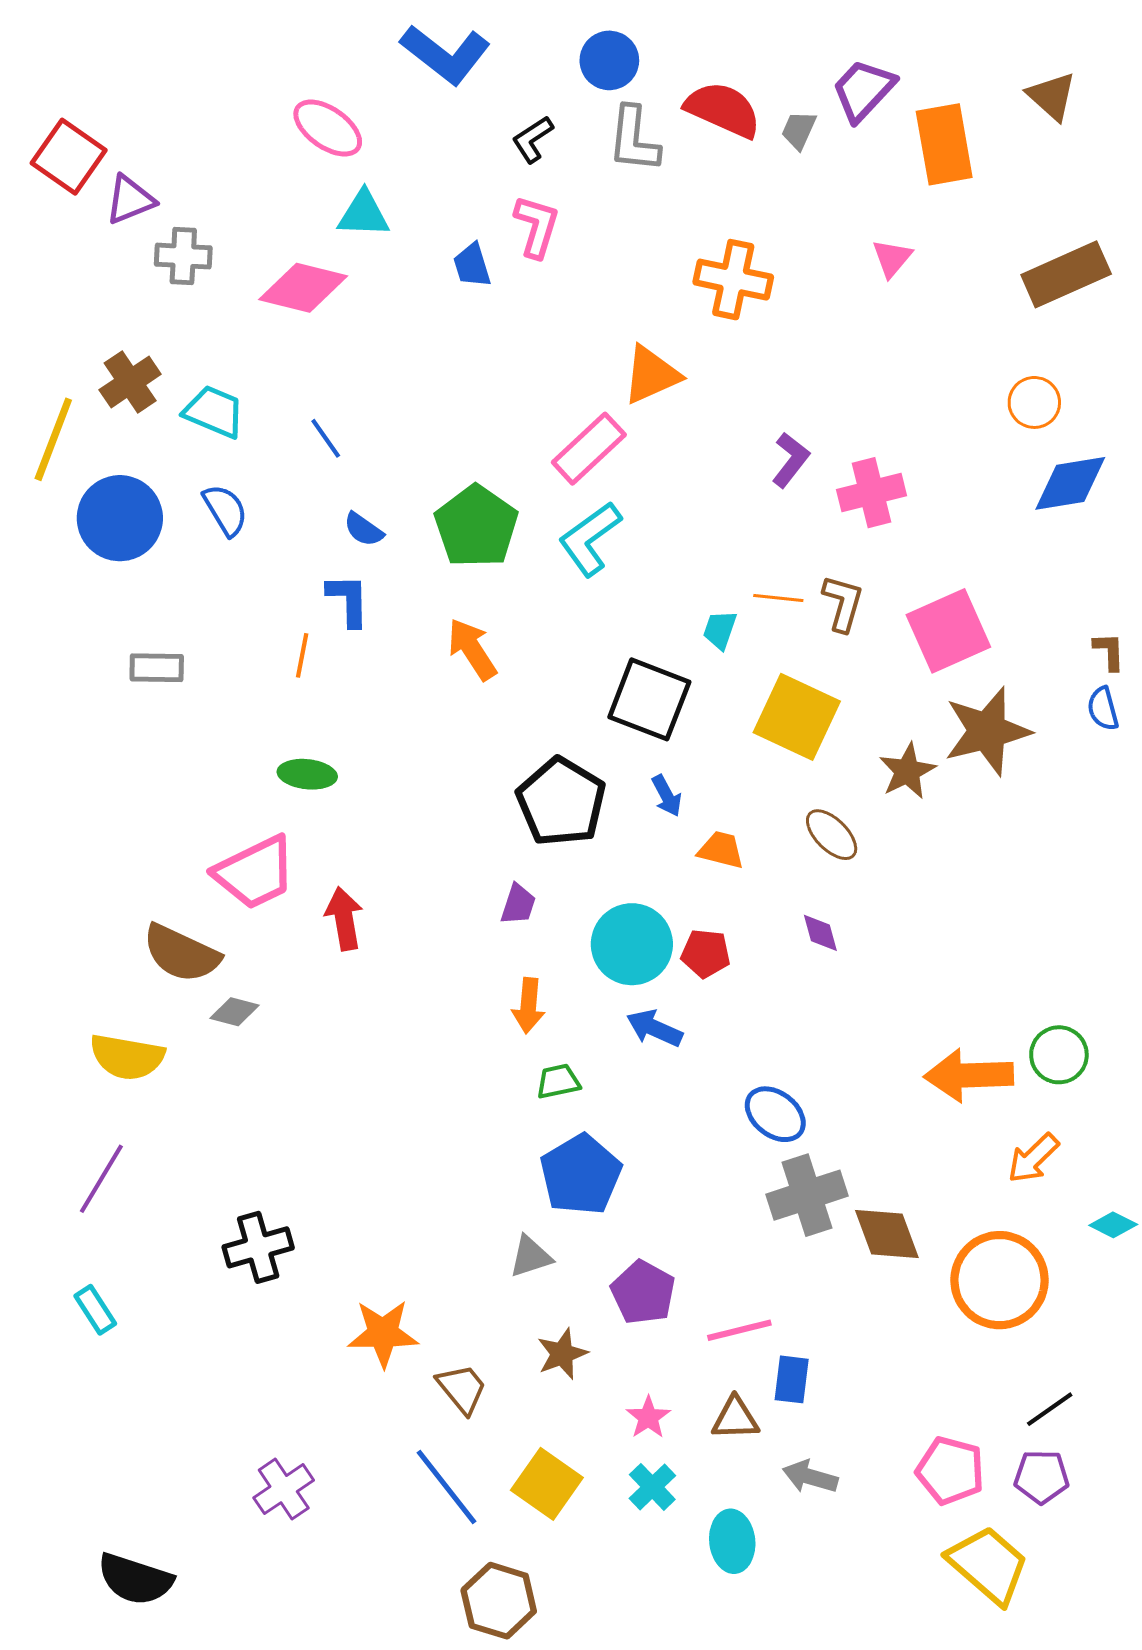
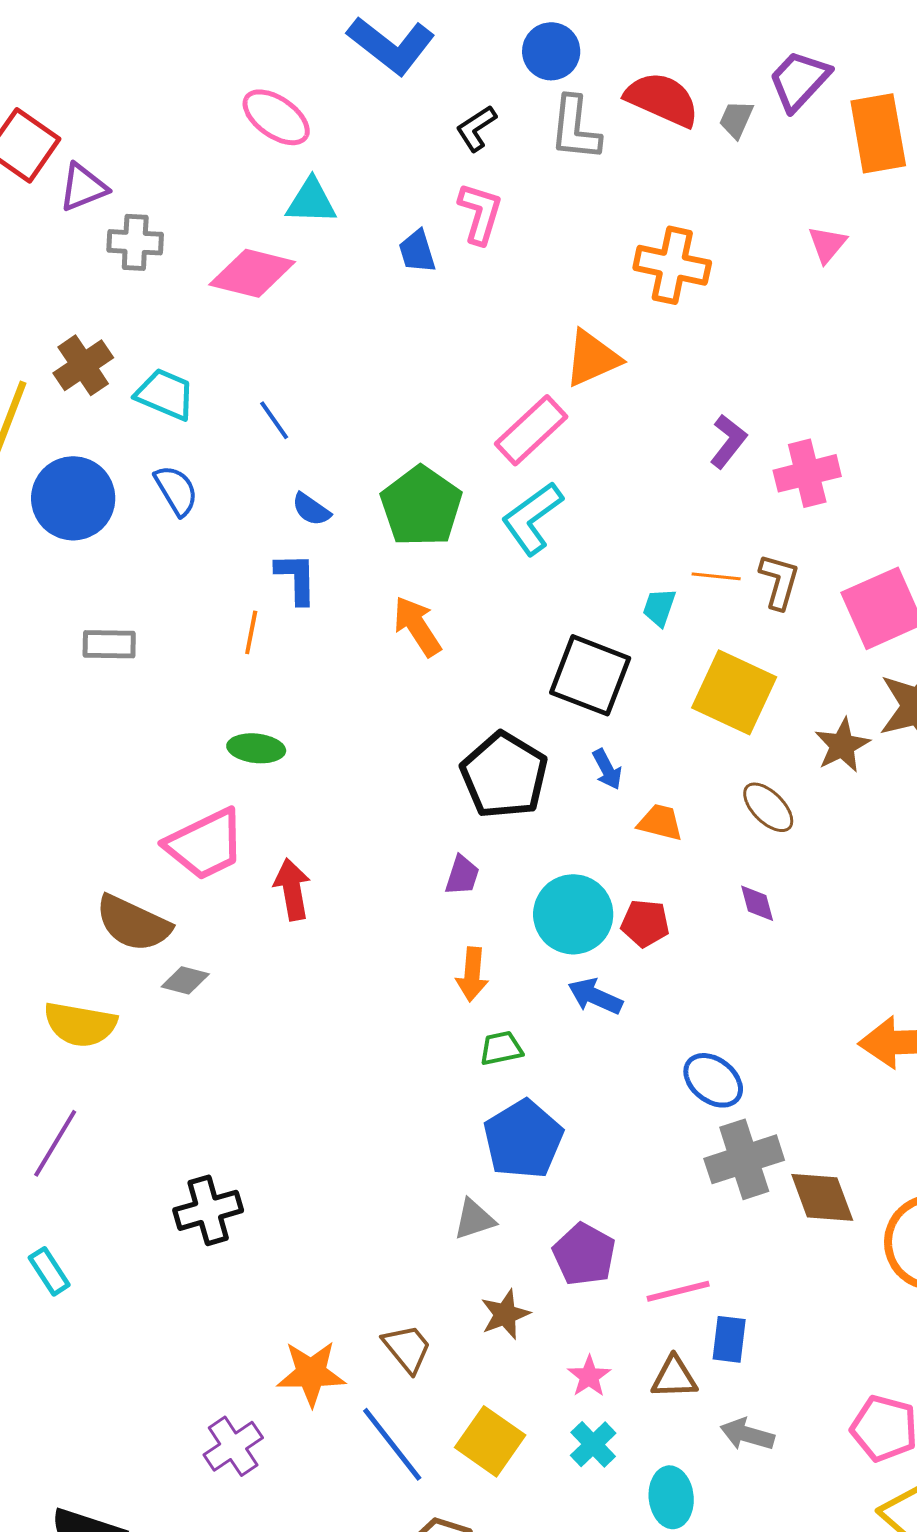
orange star: (383, 1333) -> (311, 1373), moved

